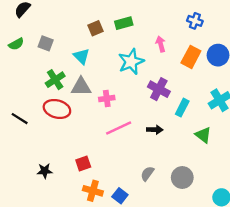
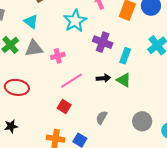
red ellipse: (57, 109) -> (17, 87), moved
green triangle: (203, 135) -> (124, 80), moved
red square: (83, 164) -> (64, 106), moved, turned -32
gray circle: (182, 178) -> (142, 121), moved

